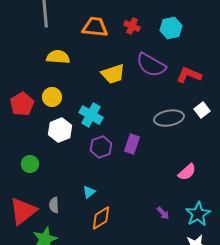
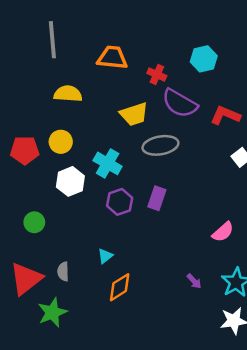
red cross: (132, 26) -> (157, 74), moved
red pentagon: (22, 104) -> (25, 150), turned 30
gray ellipse: (169, 118) -> (160, 145), moved

